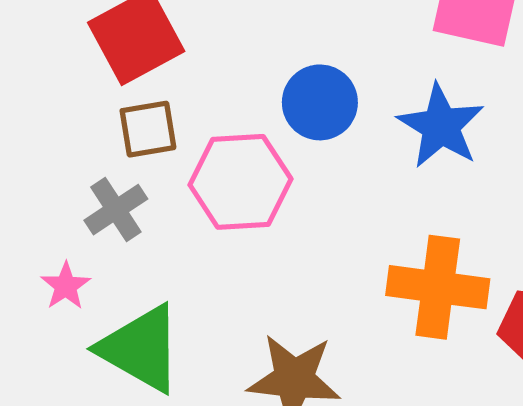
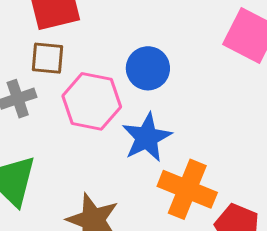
blue star: (441, 126) -> (147, 137), moved

